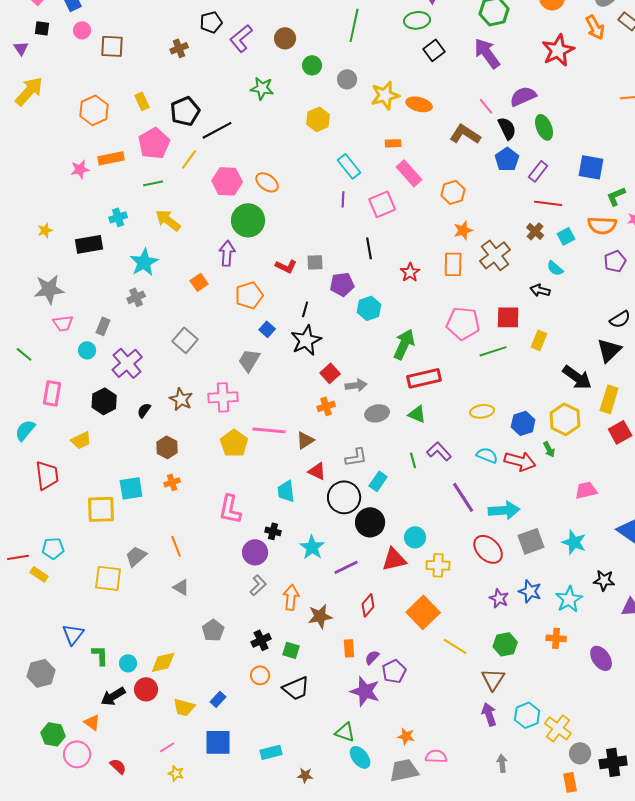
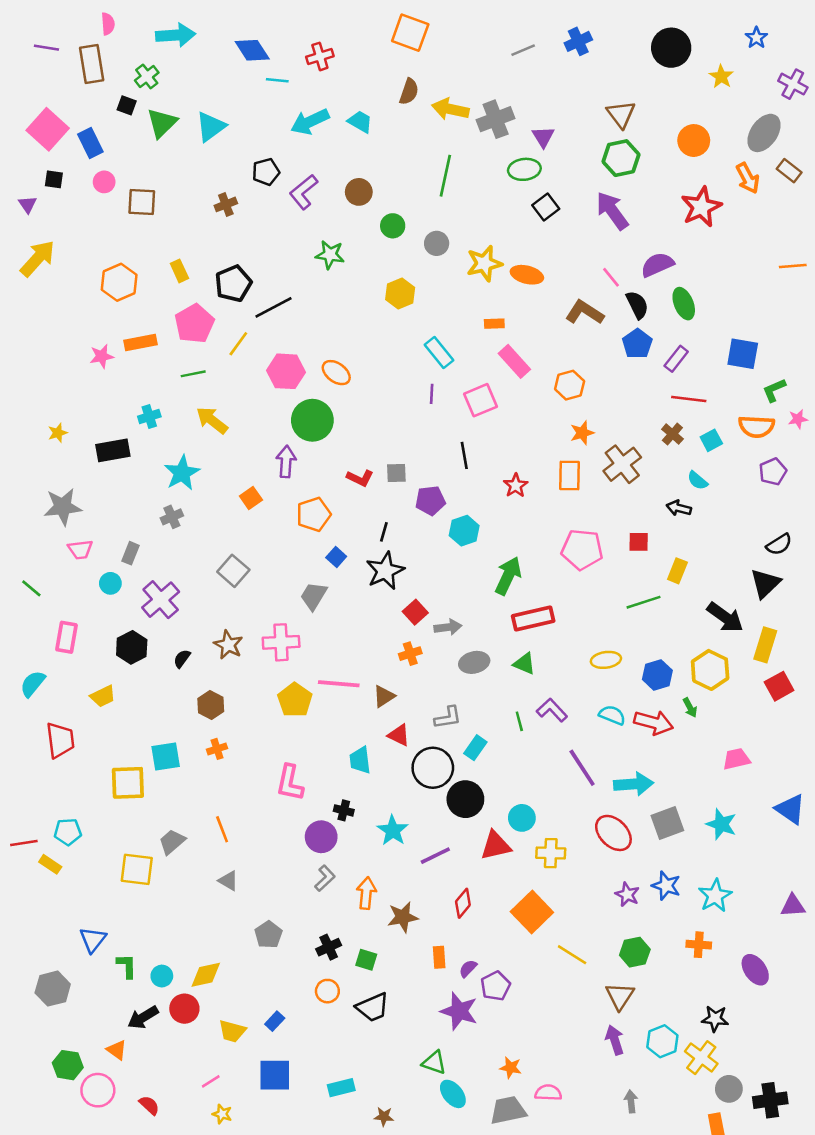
red square: (508, 317) -> (639, 542), size x0.7
green line: (493, 351) -> (644, 602), moved
black star: (604, 580) -> (715, 1019), moved

